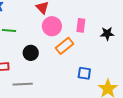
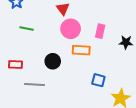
orange rectangle: (65, 46) -> (81, 50), turned 36
black circle: (31, 53) -> (53, 61), moved

